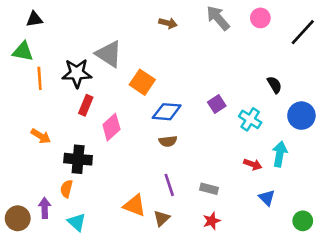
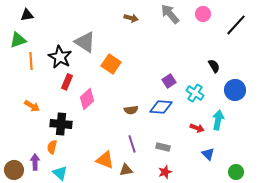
green triangle: (23, 51) -> (18, 40), turned -30
black star: (77, 73) -> (60, 57), turned 30
blue diamond: (167, 112) -> (161, 107), moved
brown triangle: (162, 218) -> (126, 170), turned 32

